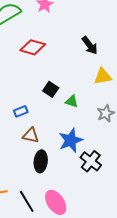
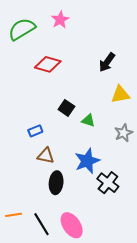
black arrow: (90, 45) -> (107, 62), turned 72

